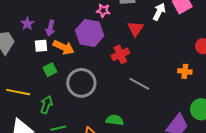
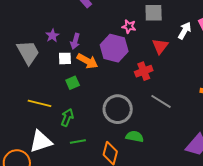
gray circle: (81, 83) -> (118, 109), moved

